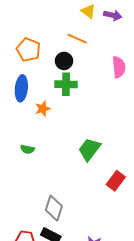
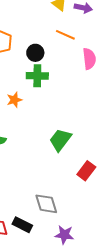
orange line: (77, 39) -> (65, 35), moved
gray diamond: (54, 208) -> (46, 204), moved, turned -35

